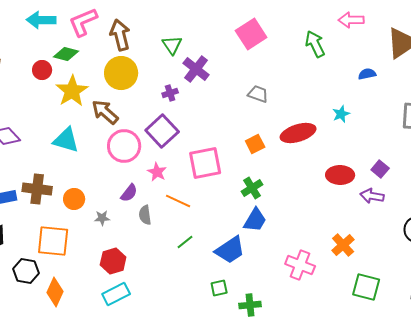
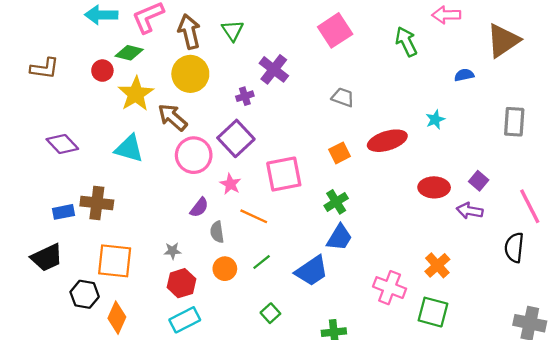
green triangle: (172, 45) -> (233, 30), moved
orange circle: (74, 199) -> (225, 269), moved
gray star: (102, 218) -> (173, 251), moved
green square: (366, 287) -> (433, 312), moved
green square: (219, 288) -> (270, 313), moved, turned -30

